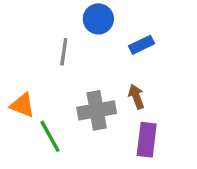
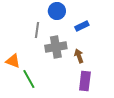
gray cross: (97, 110) -> (56, 47), moved

